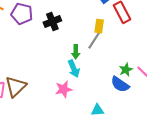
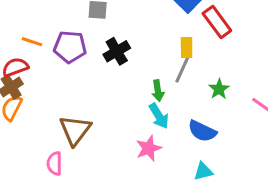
green star: (126, 70) -> (219, 89), moved
blue semicircle: (120, 84) -> (202, 131), moved
brown triangle: (16, 87) -> (75, 130), moved

